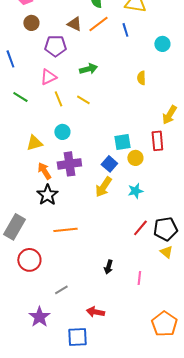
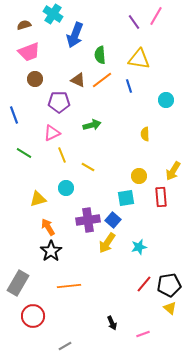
yellow line: (83, 100) -> (88, 167), moved
yellow circle: (135, 158) -> (139, 176), moved
purple cross: (69, 164) -> (88, 220), moved
black arrow: (108, 267) -> (112, 323), turned -40
pink line: (139, 278) -> (143, 334), turned 64

